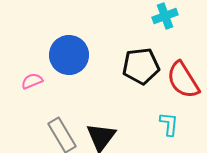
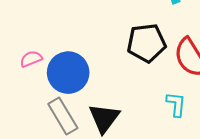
blue circle: (69, 55) -> (68, 73), moved

